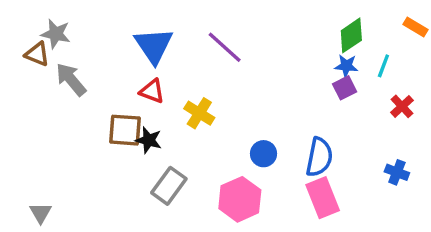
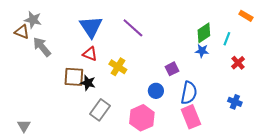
green diamond: (351, 35) -> (204, 33), moved
blue star: (346, 66) -> (202, 51), moved
purple square: (345, 88) -> (172, 69), moved

